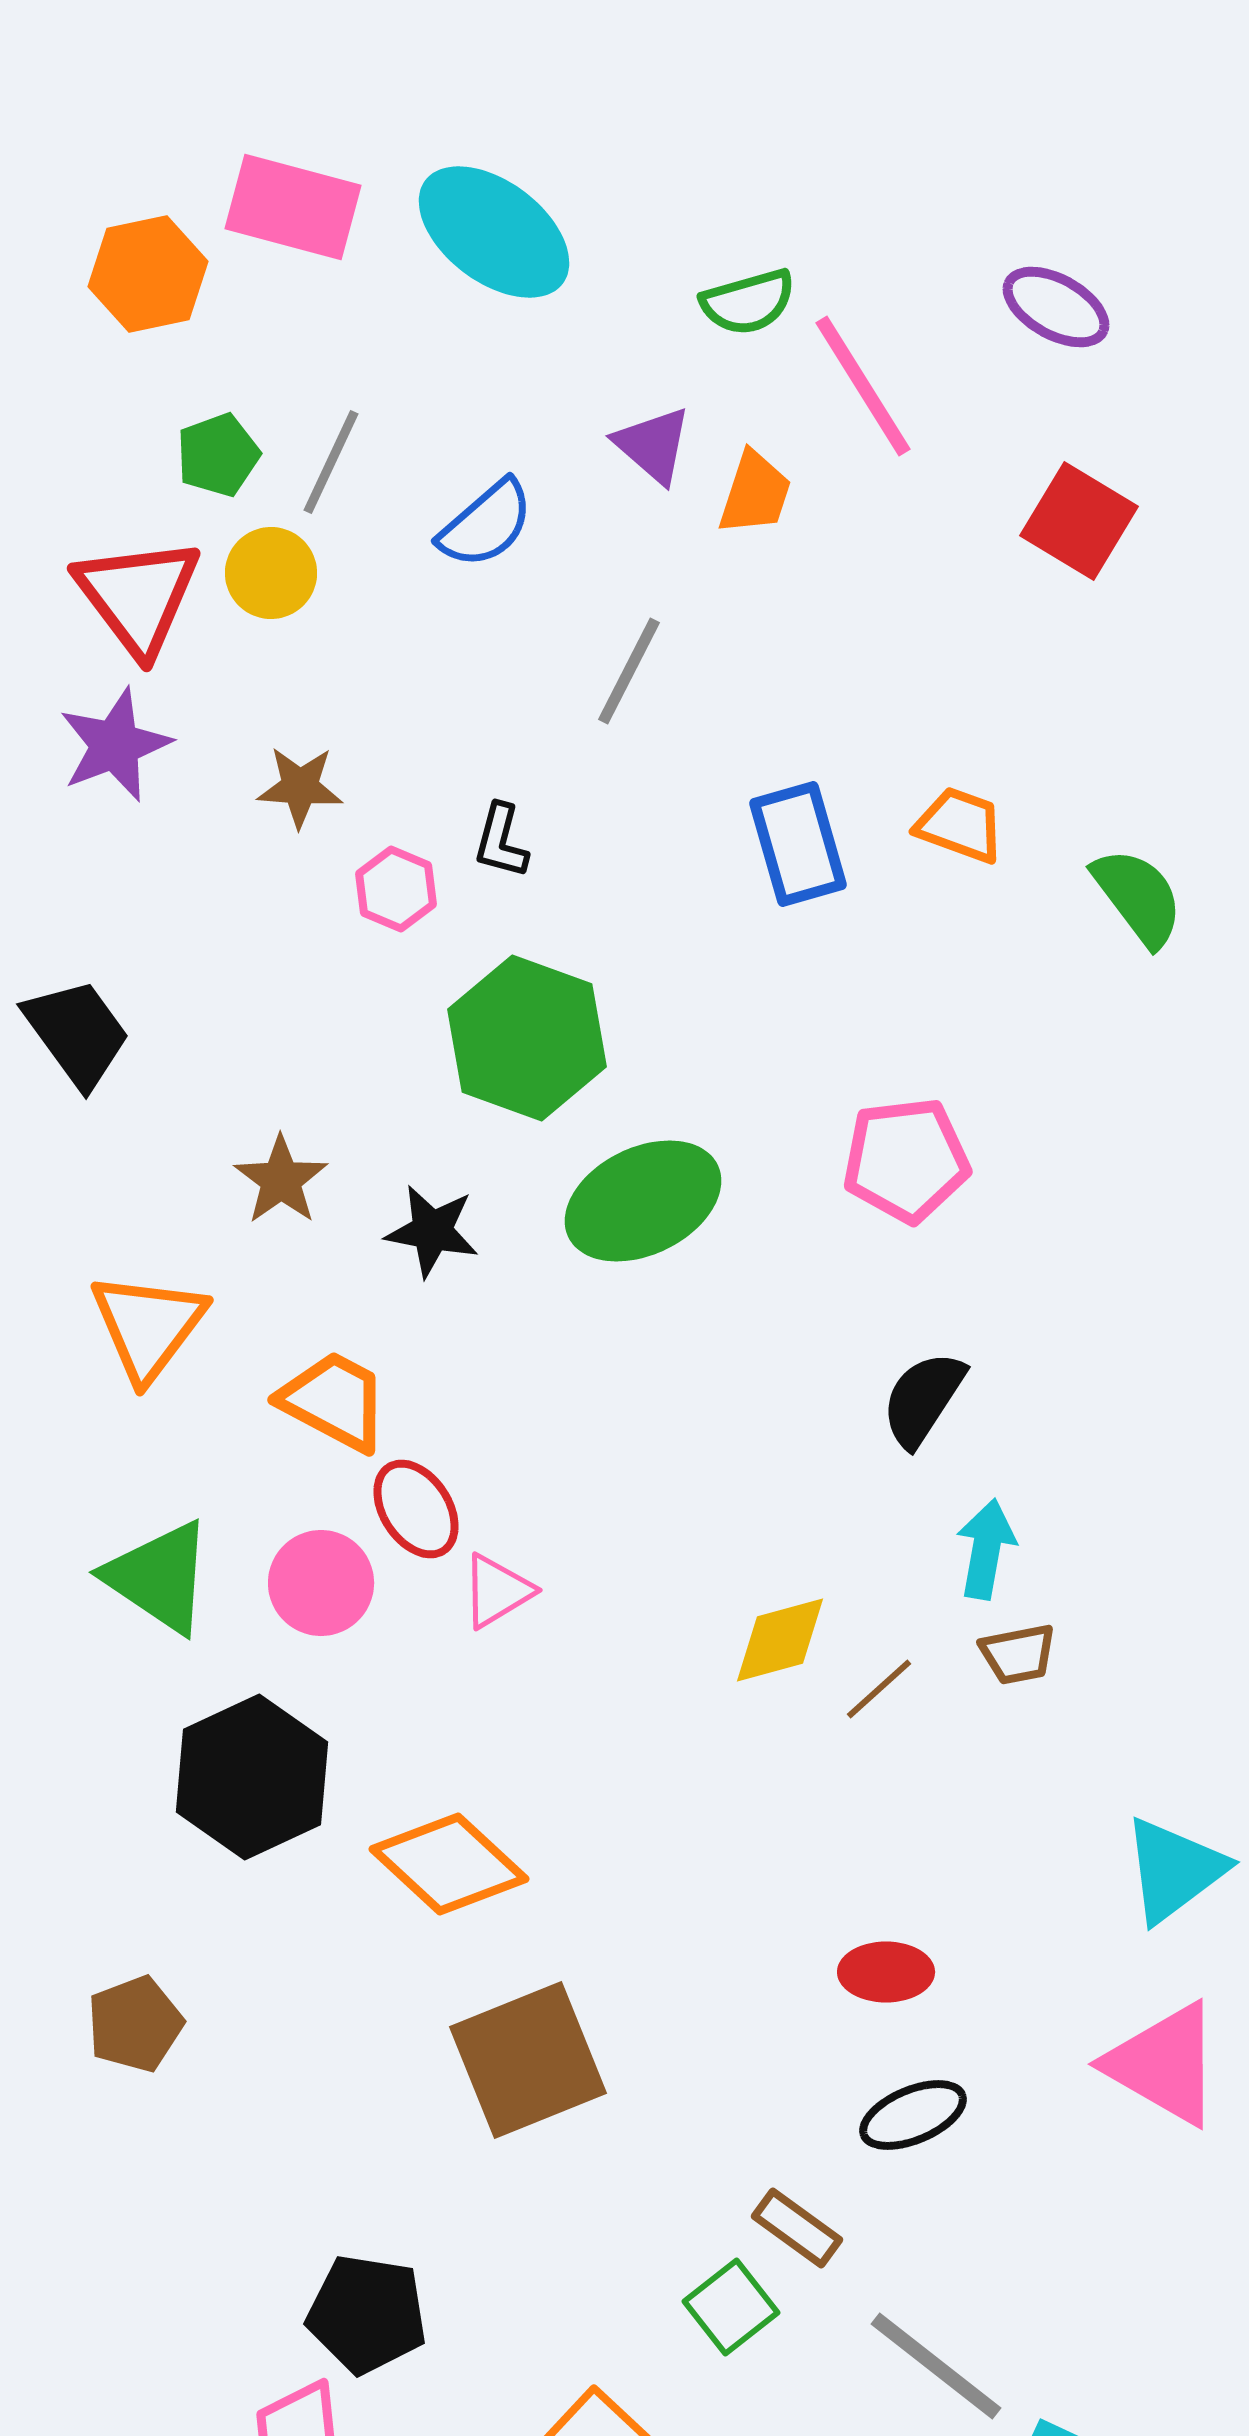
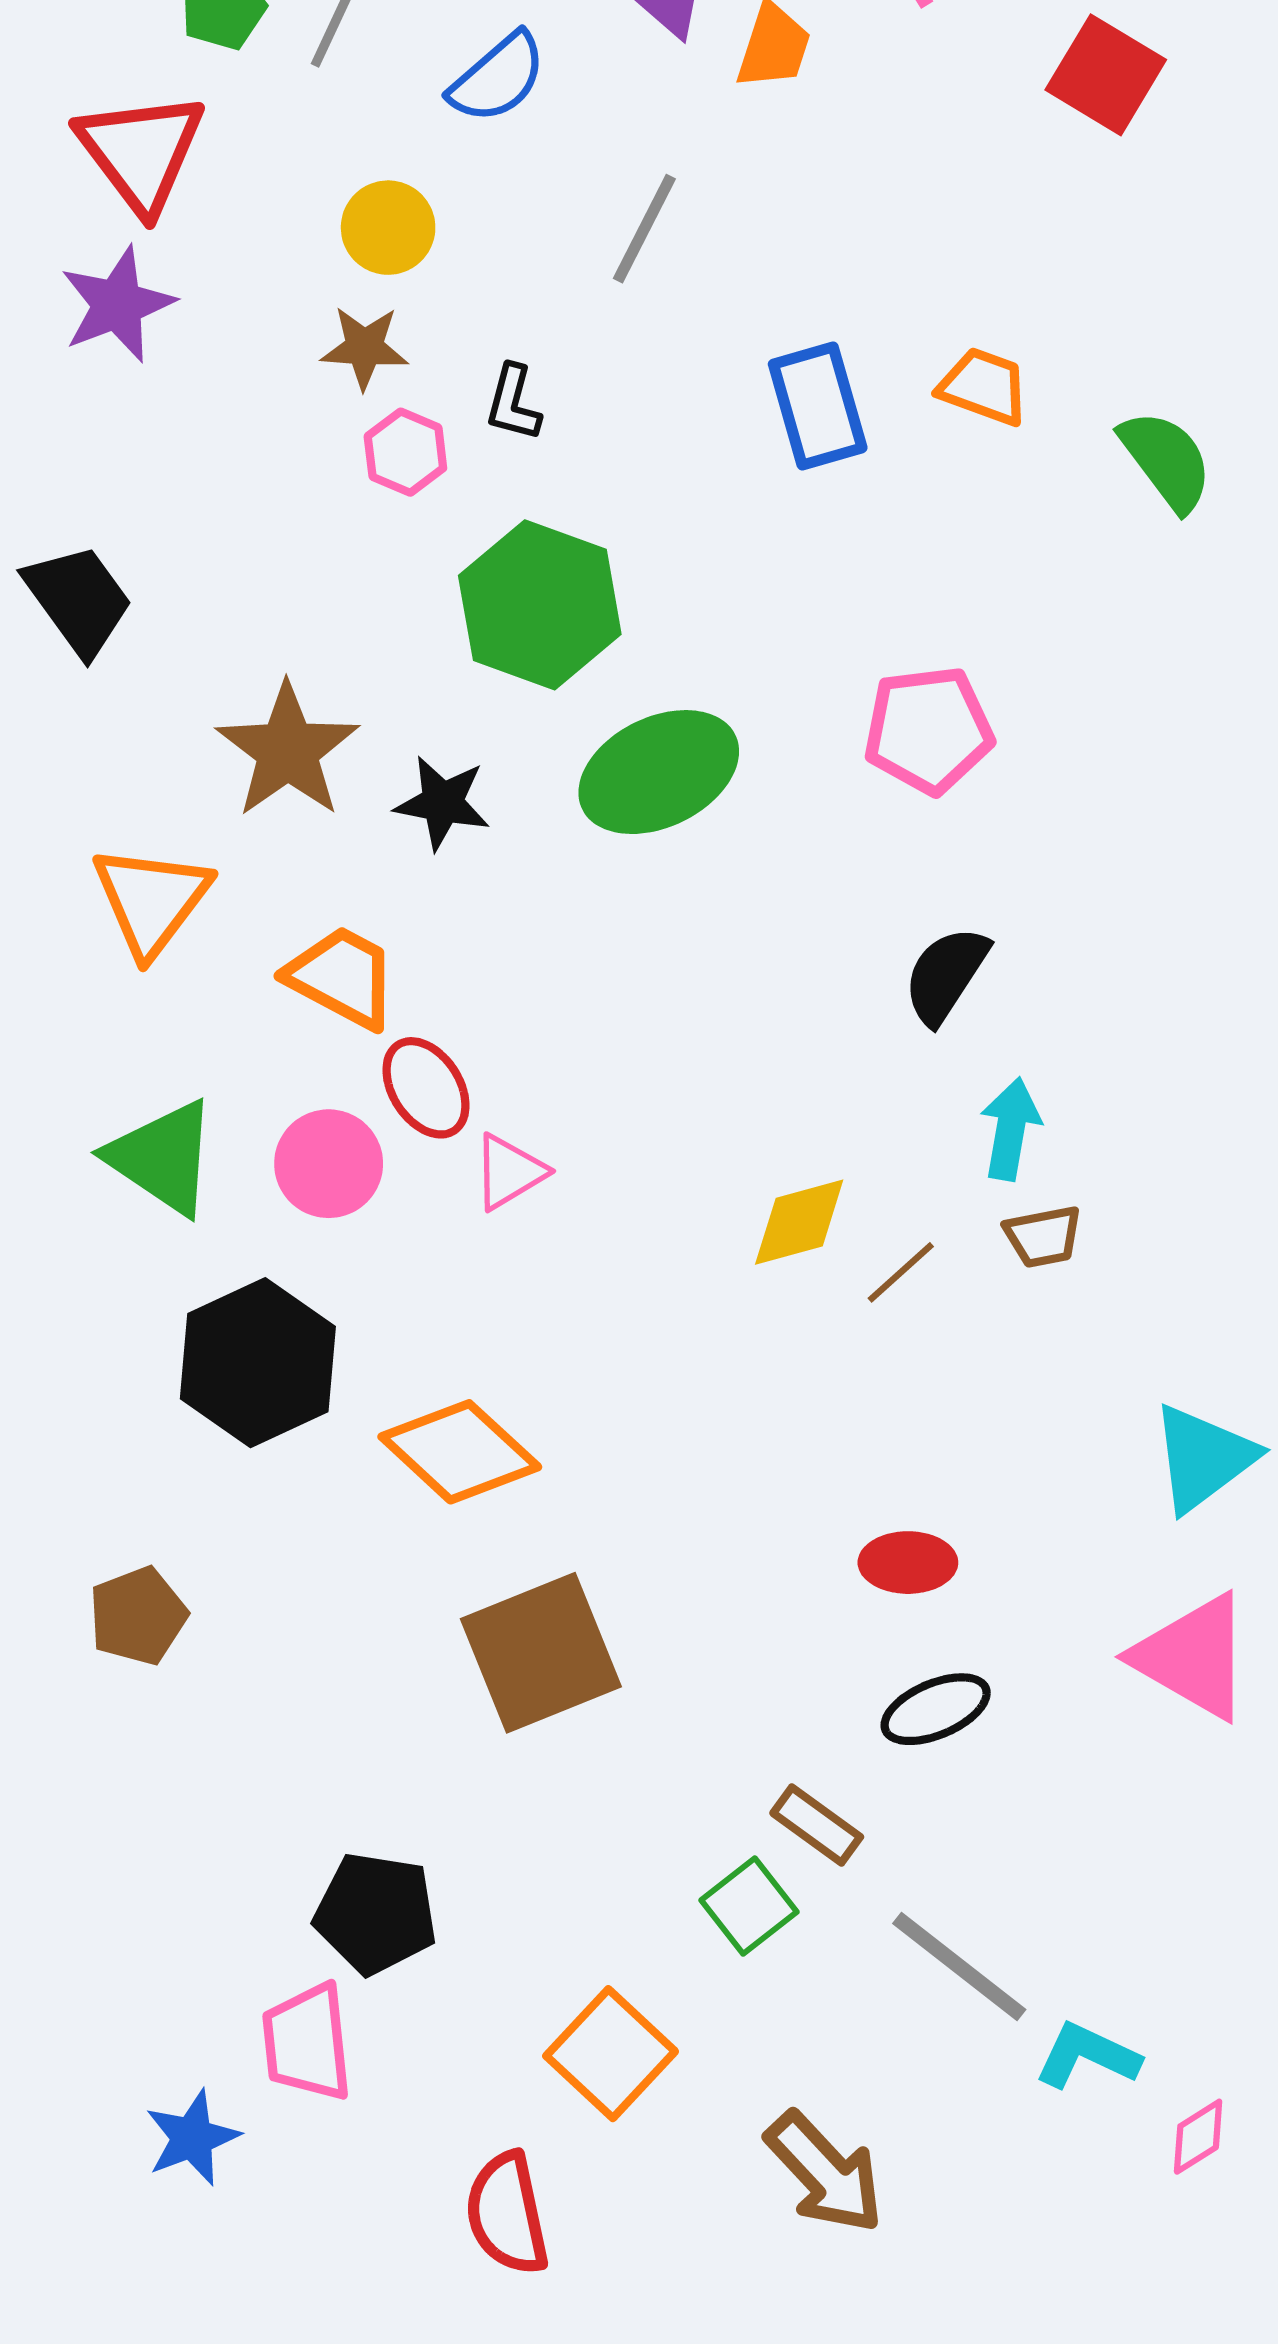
yellow circle: (271, 573) -> (388, 228), moved
brown star: (300, 787) -> (364, 348), moved
brown star: (281, 1180) -> (288, 750), size x1.5

